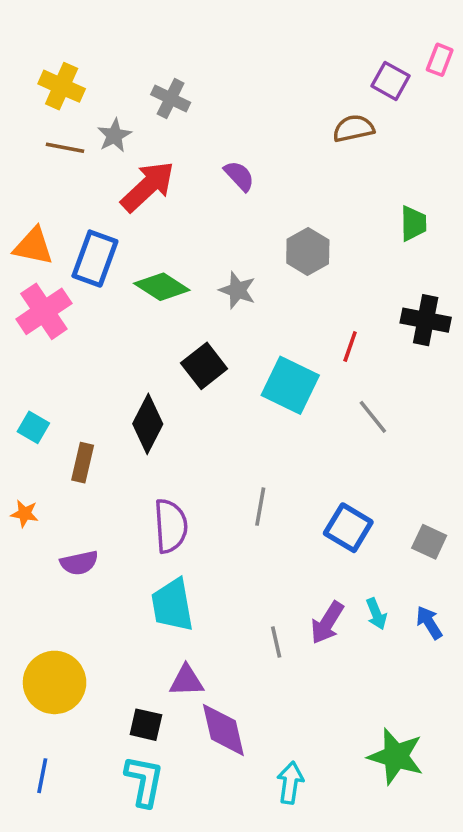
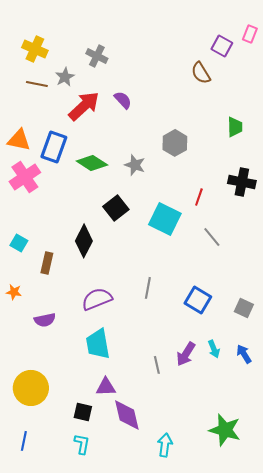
brown semicircle: (354, 128) -> (201, 73), turned -110
purple semicircle: (239, 176) -> (123, 100), moved
purple semicircle: (171, 526) -> (97, 299), turned -108
cyan L-shape: (144, 781) -> (82, 444), size x0.7

